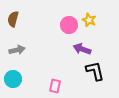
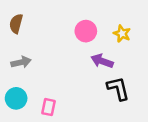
yellow star: (89, 20) -> (122, 34), moved
pink rectangle: (55, 86) -> (48, 107), moved

